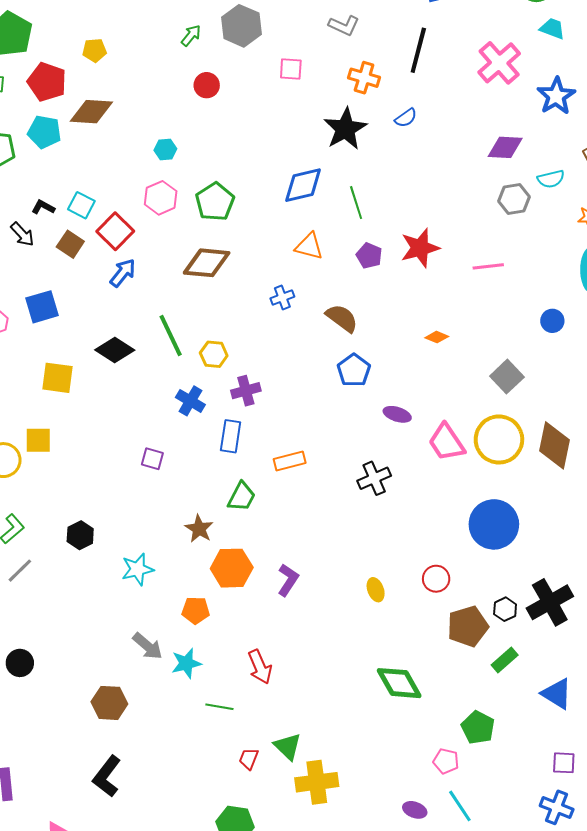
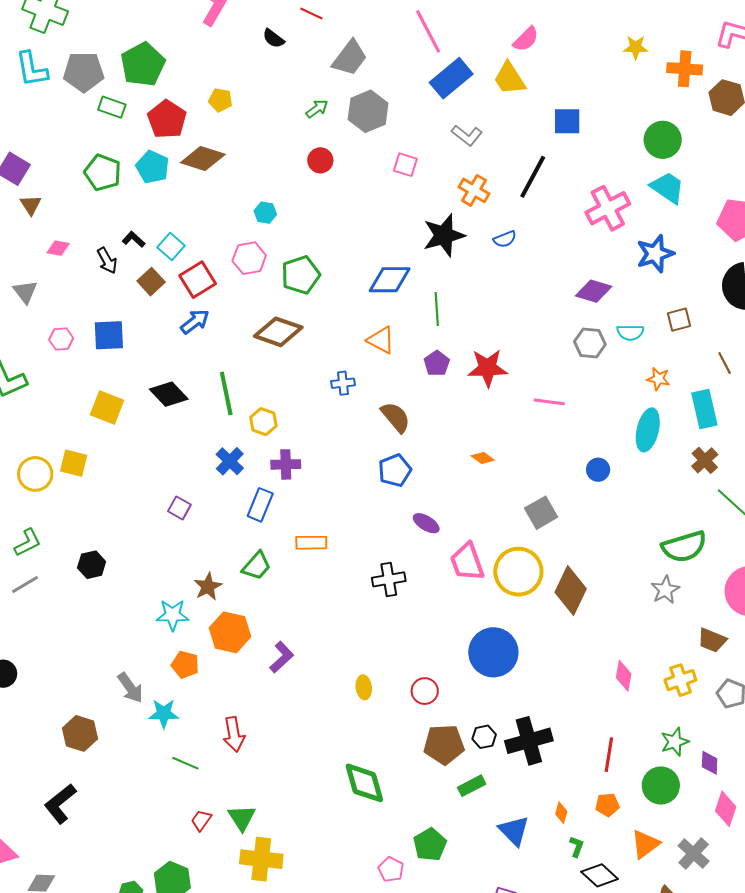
cyan trapezoid: (552, 28) -> (667, 188), size x1.4
cyan star: (137, 569) -> (173, 615), moved

